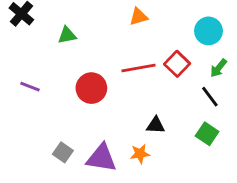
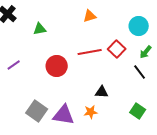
purple line: (30, 87) -> (14, 65), turned -56
green square: (207, 134) -> (138, 111), moved
gray square: (63, 152) -> (37, 111), size x1.5

